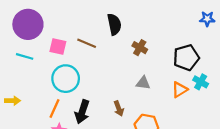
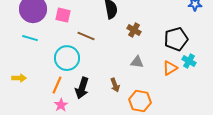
brown line: (87, 43) -> (86, 36), moved
pink square: (58, 46) -> (63, 15), moved

